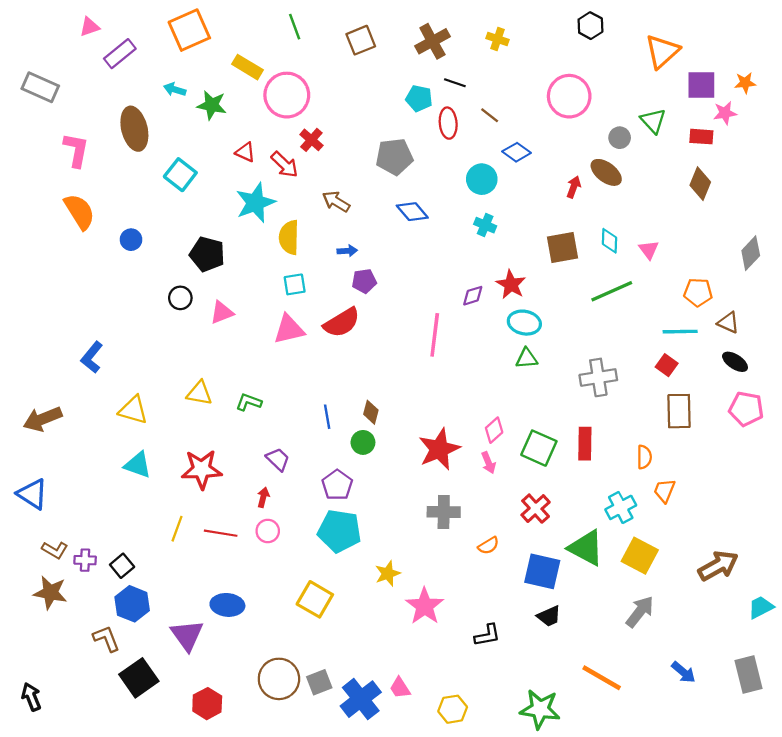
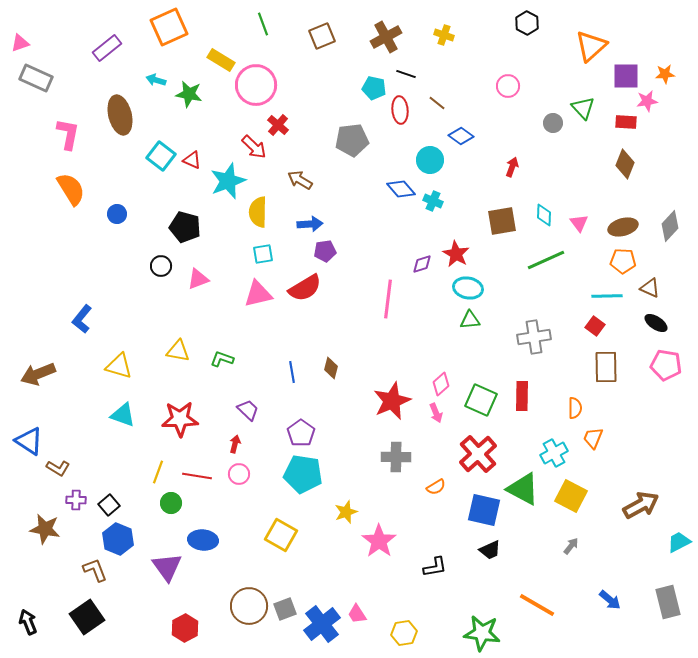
pink triangle: (90, 27) -> (20, 43), moved
pink circle: (569, 96) -> (508, 86), size x0.6
red triangle: (245, 152) -> (192, 160), moved
brown ellipse: (606, 172) -> (623, 227), moved, turned -52
blue diamond: (412, 212) -> (401, 189), moved
blue arrow: (347, 251) -> (310, 224), size x1.4
green circle: (363, 442) -> (171, 503), moved
red cross: (536, 509) -> (478, 454), size x1.4
brown L-shape: (55, 550) -> (58, 468), moved
gray arrow: (640, 612) -> (571, 546), size x0.6
black square: (139, 678) -> (87, 617), moved

